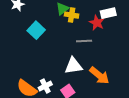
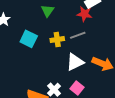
yellow cross: (72, 15) -> (57, 40), moved

